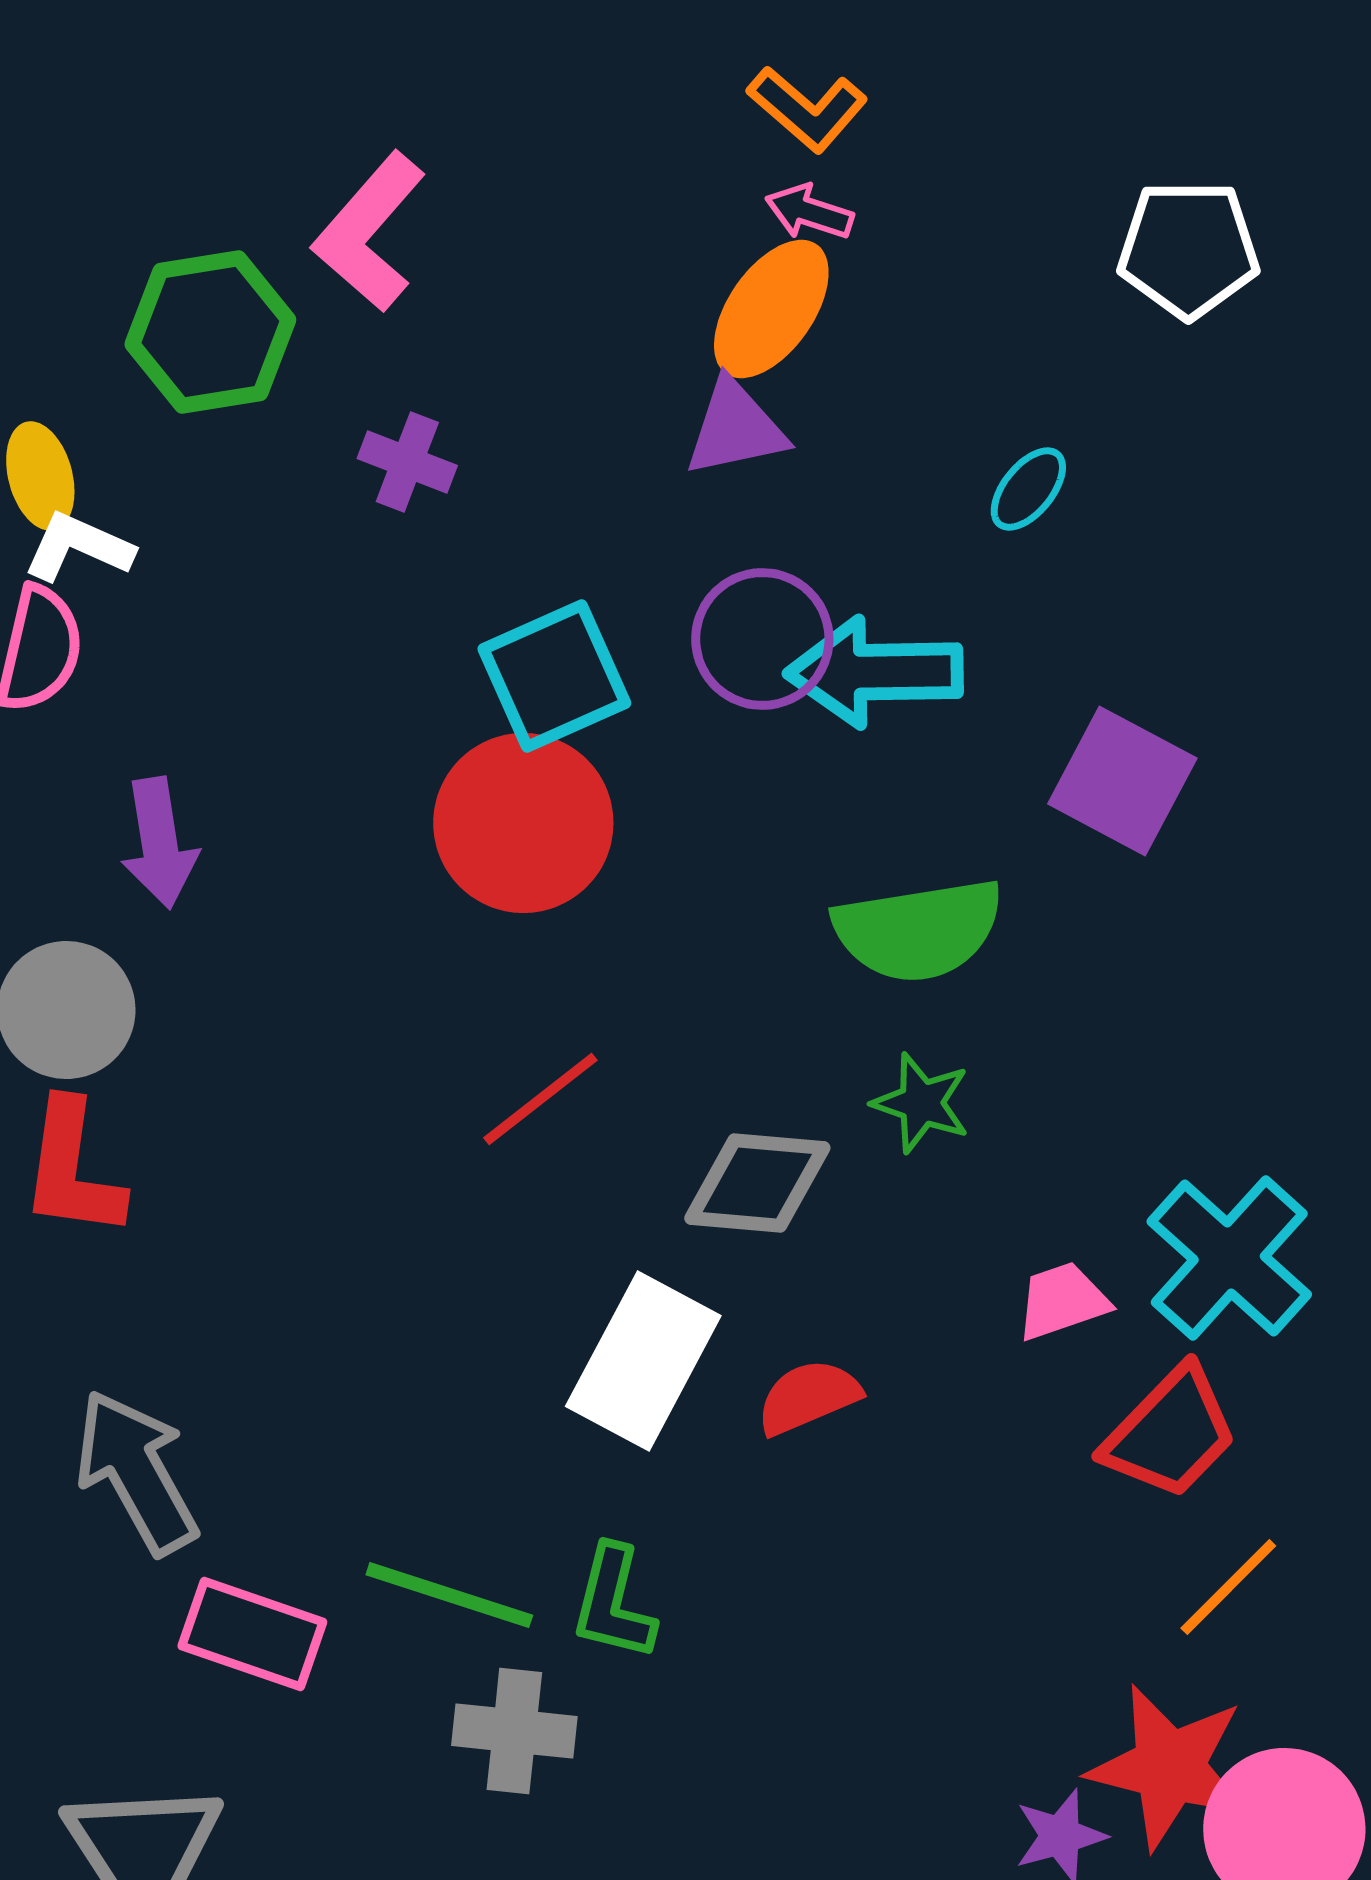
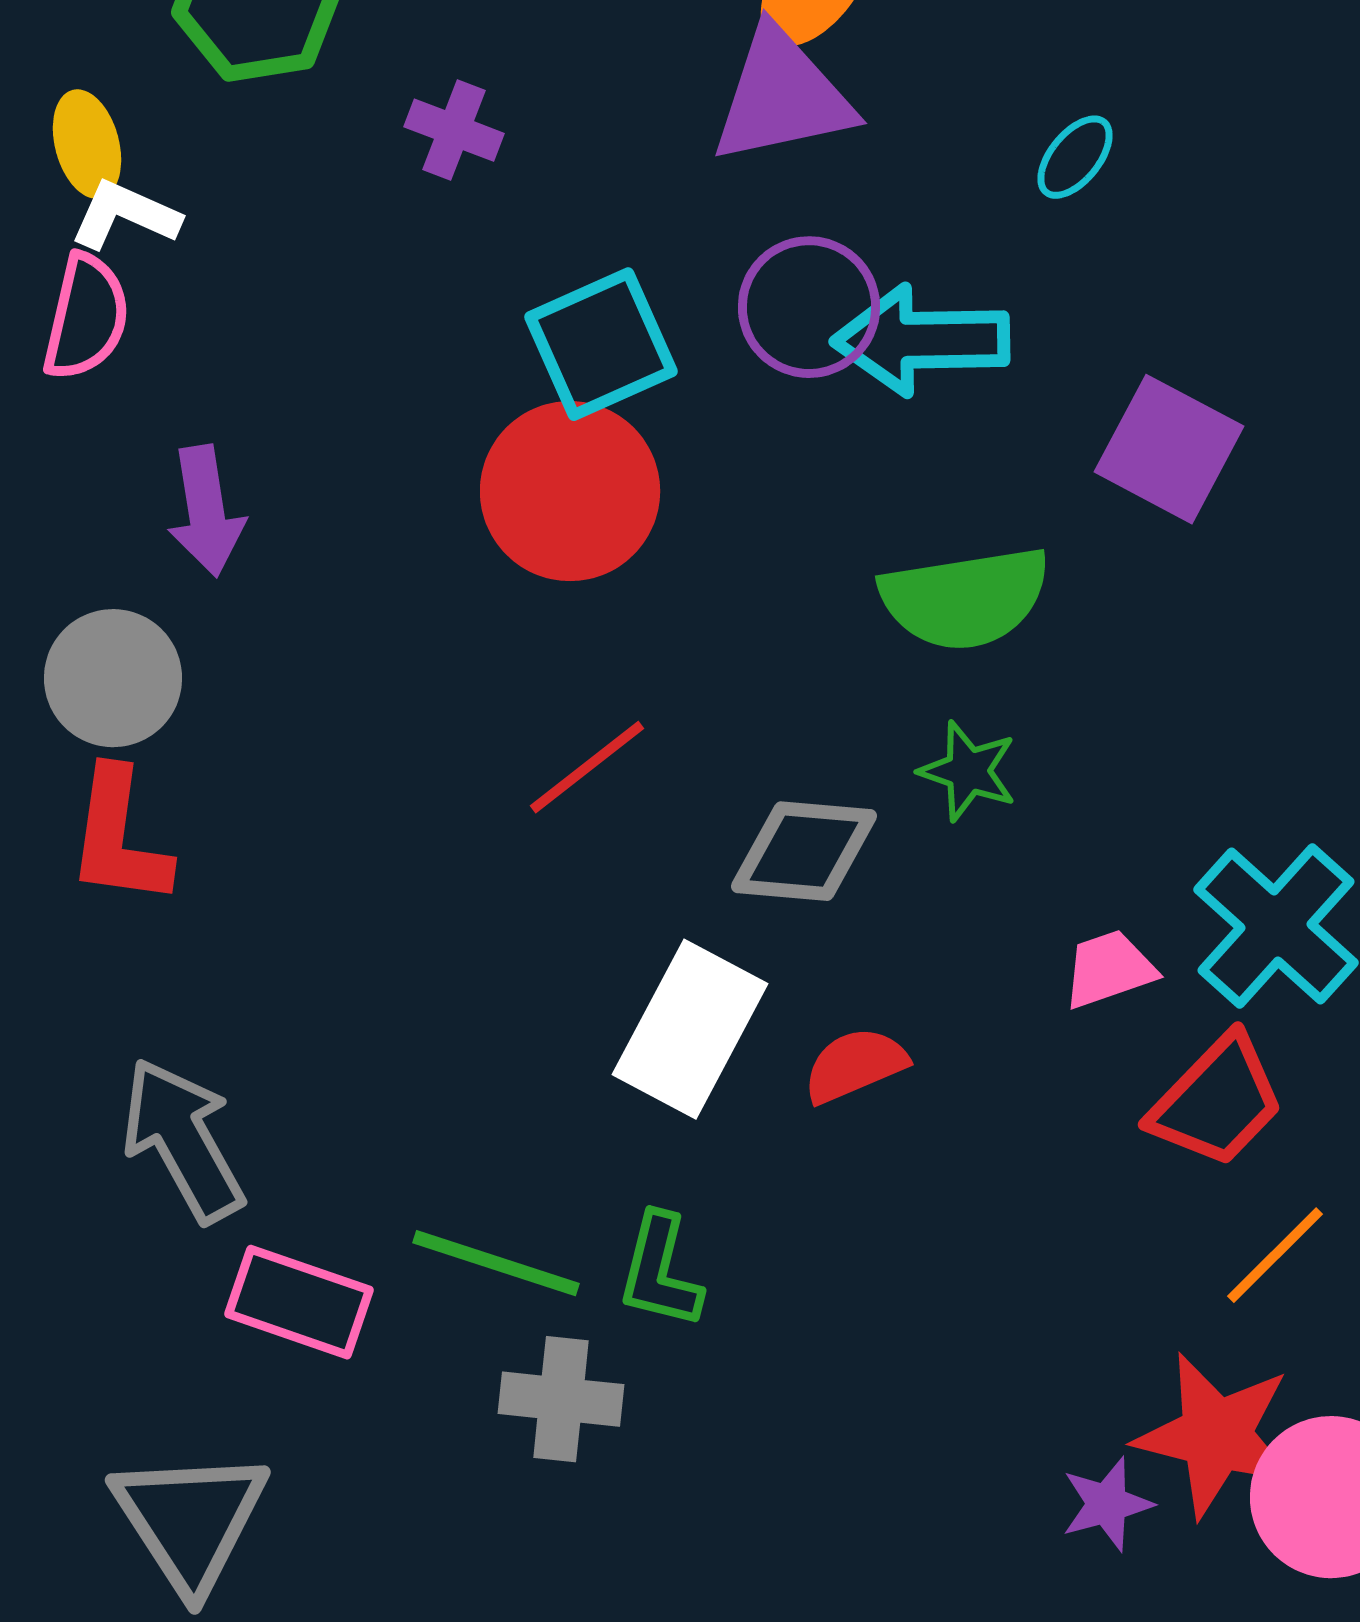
purple triangle: (735, 428) -> (782, 96), size x1.4

